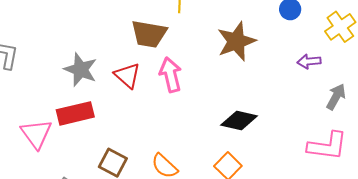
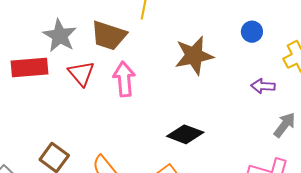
gray star: (80, 70) -> (60, 36), moved
red rectangle: (75, 113) -> (30, 68), moved

